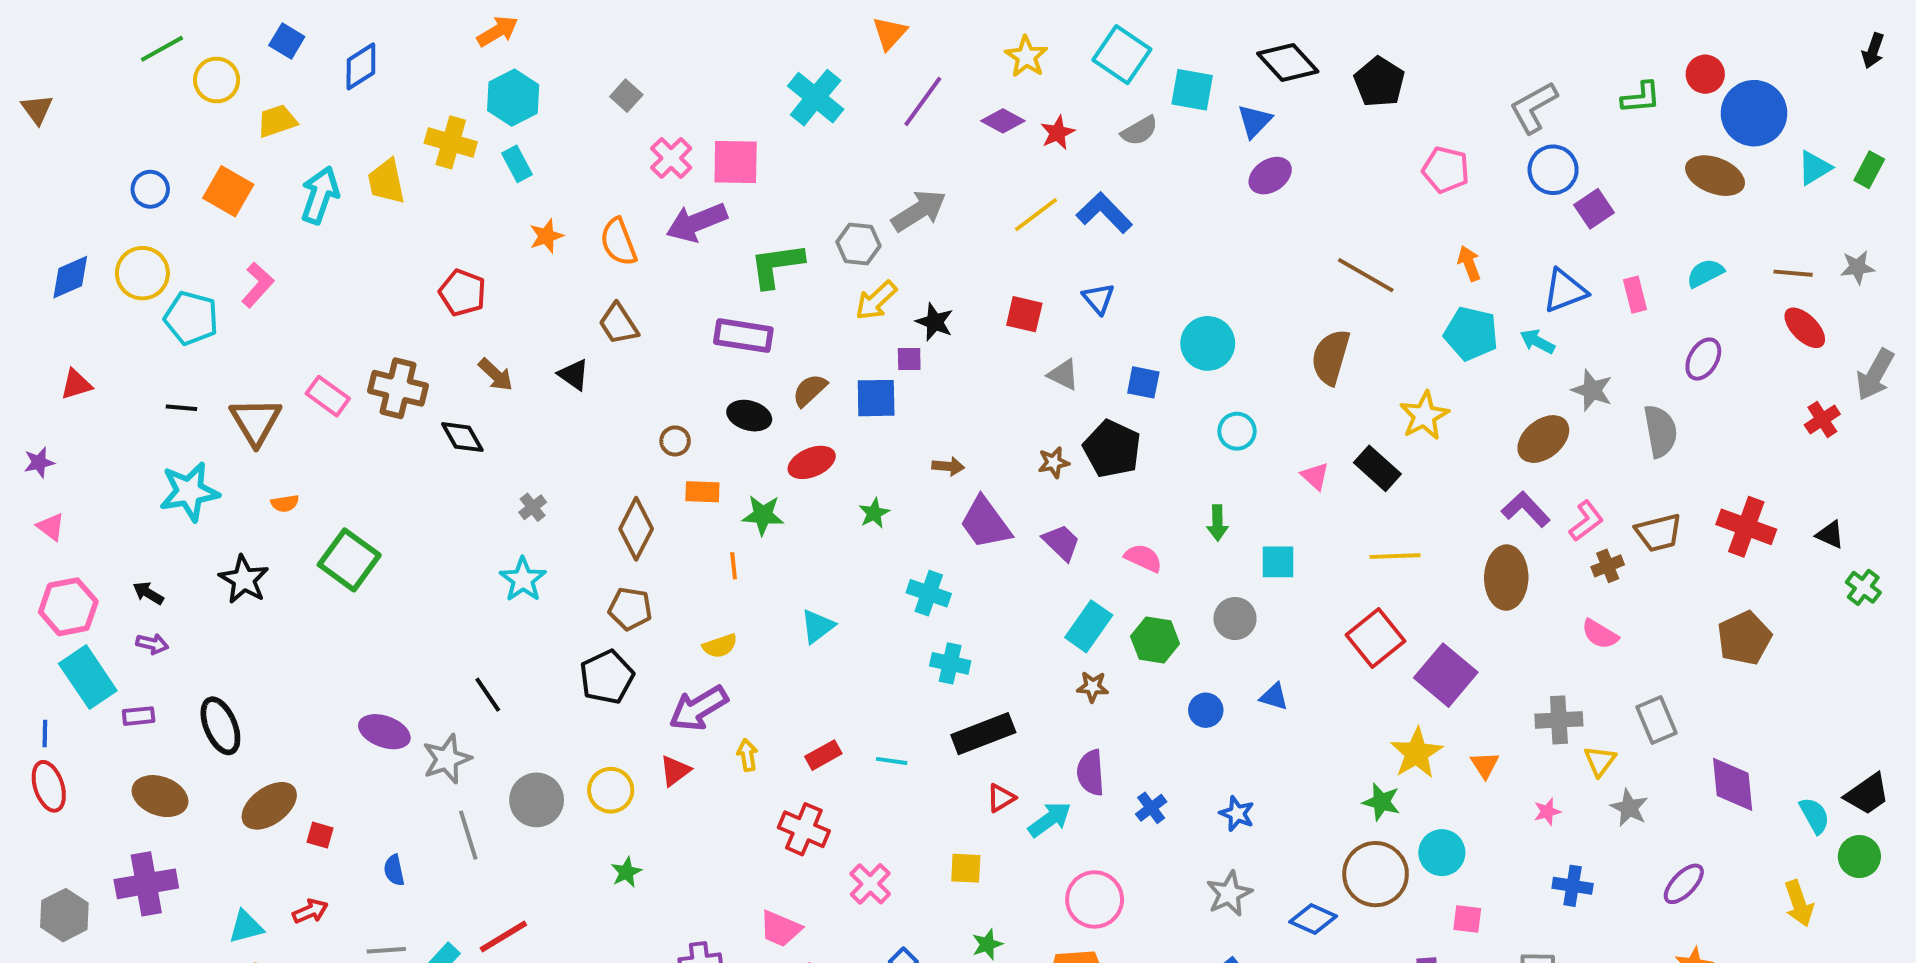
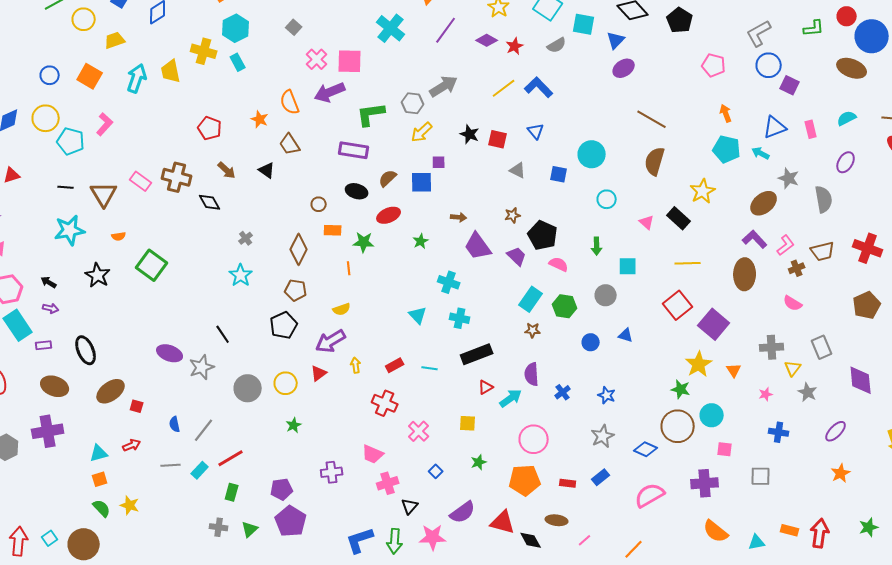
purple square: (1594, 209) -> (790, 85), turned -30
orange star: (546, 236) -> (260, 119), moved, turned -30
brown line: (1366, 275) -> (652, 119), moved
black star: (935, 322) -> (470, 134), moved
black pentagon: (1112, 449) -> (543, 235), moved
cyan triangle: (818, 626) -> (418, 315), moved, turned -36
gray line: (468, 835) -> (204, 430), moved, turned 55

